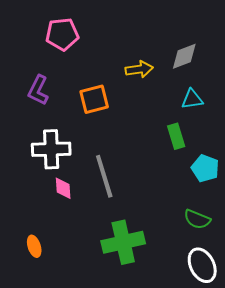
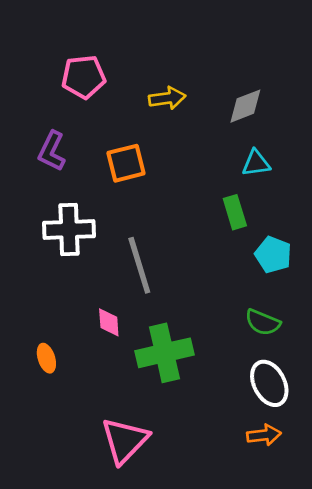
yellow arrow: (139, 69) -> (167, 98), moved
pink diamond: (63, 188) -> (109, 322), moved

